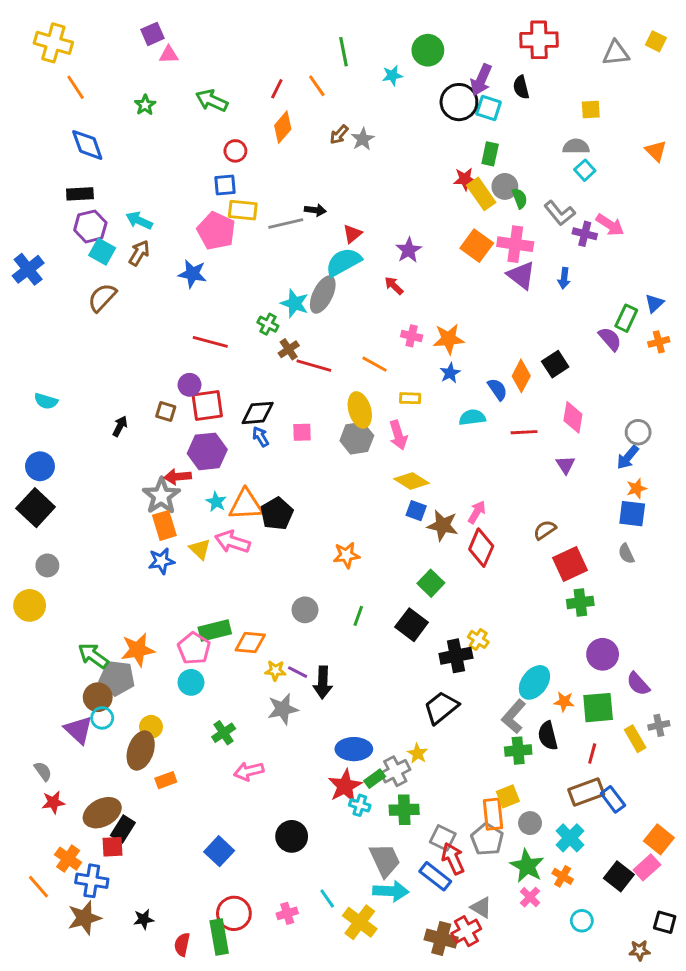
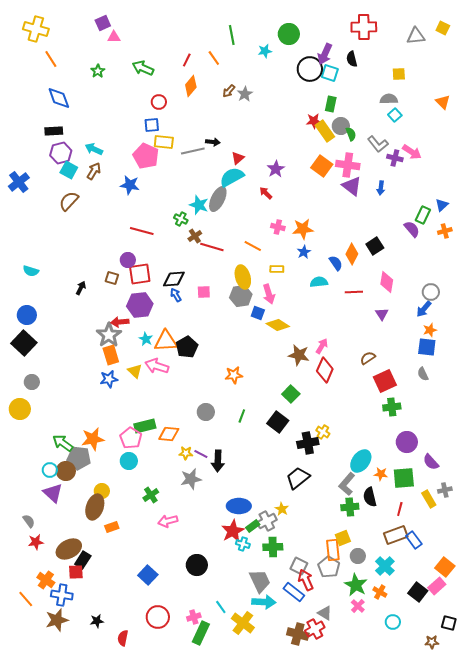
blue square: (416, 511) -> (258, 313), moved
cyan circle: (102, 718) -> (50, 470), moved
green rectangle: (219, 937) -> (201, 633), moved, turned 35

